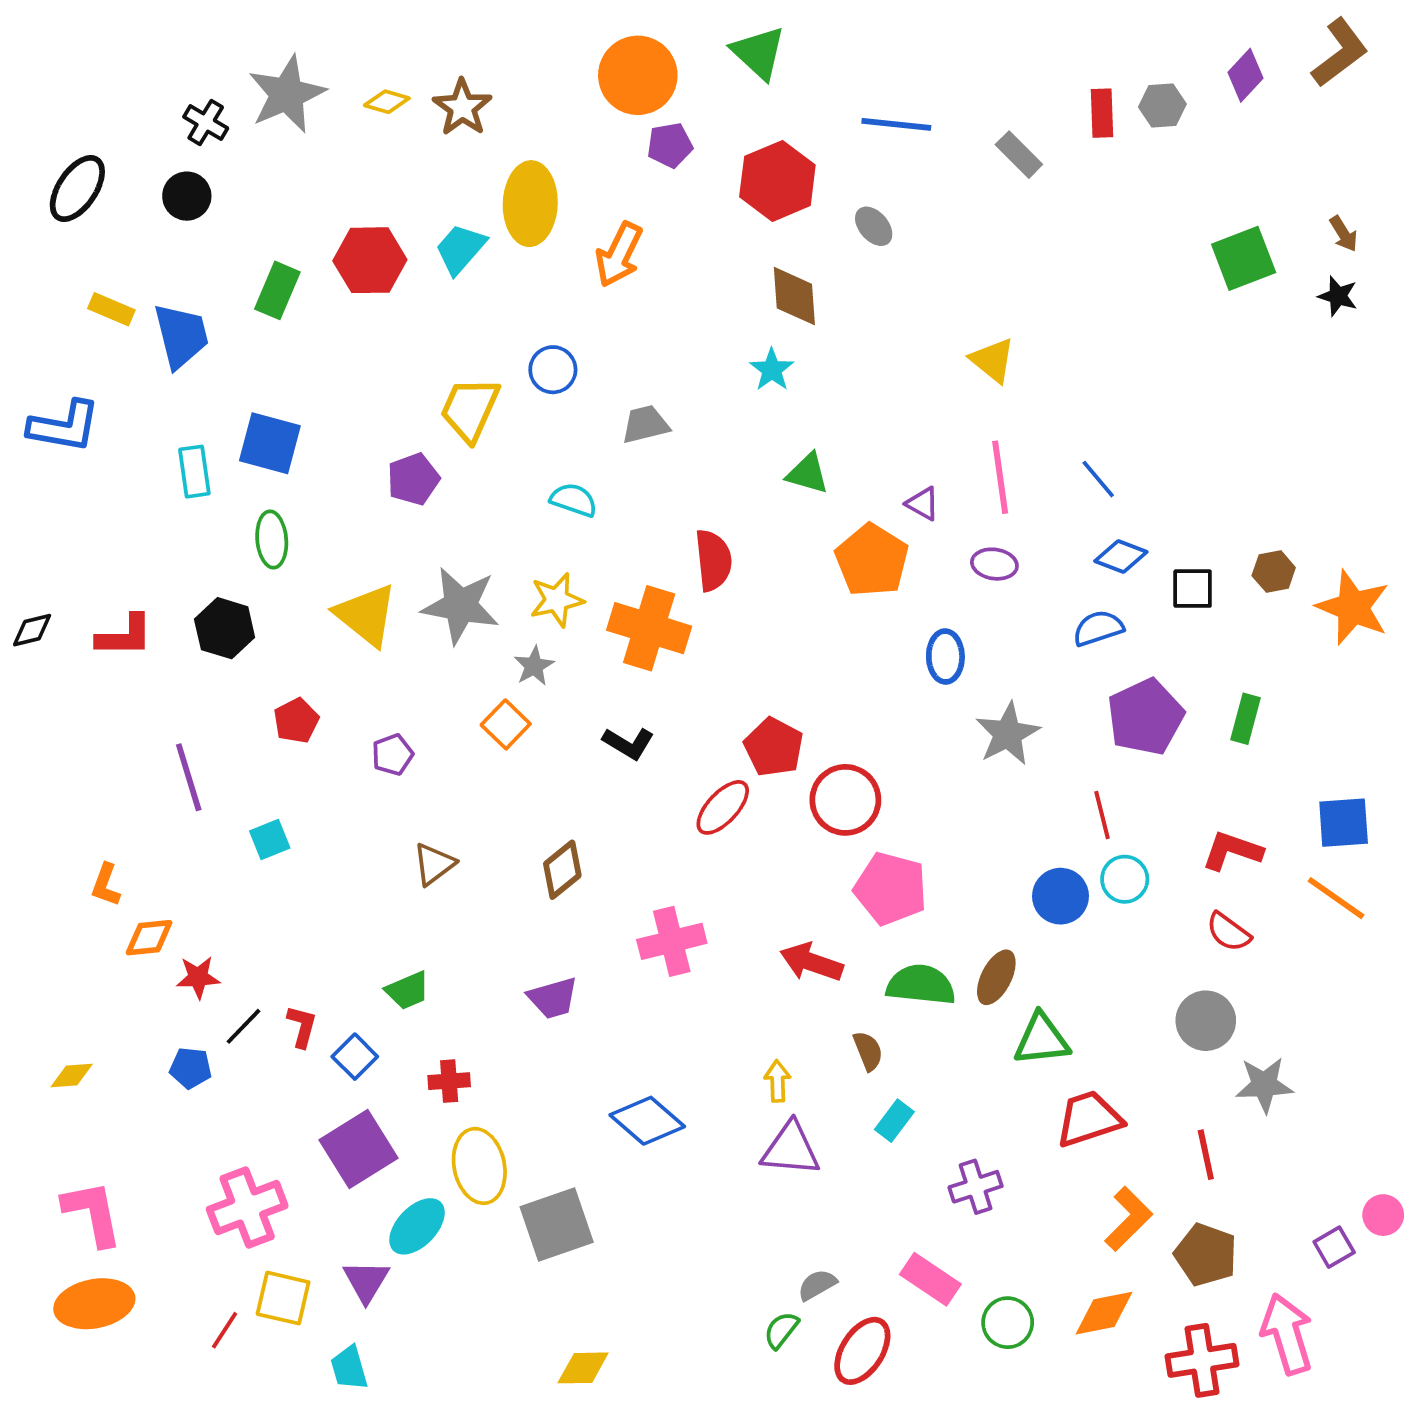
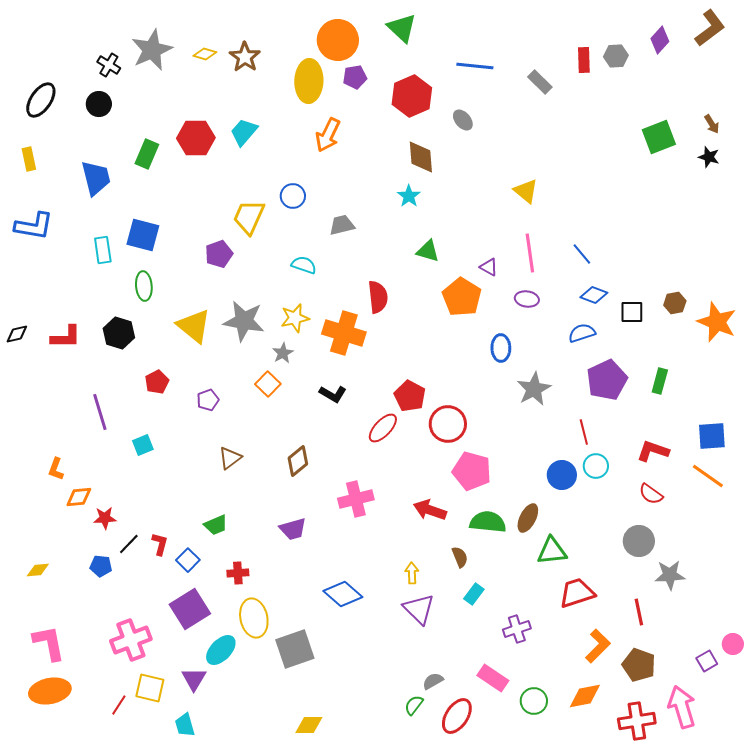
yellow ellipse: (530, 204) -> (309, 81), moved
yellow rectangle: (111, 309) -> (29, 159), moved, turned 55
purple triangle: (791, 1149) -> (419, 609), turned 40

